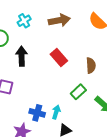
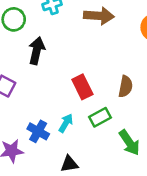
red rectangle: (59, 58) -> (82, 87), moved
cyan arrow: (56, 112) -> (66, 123), moved

